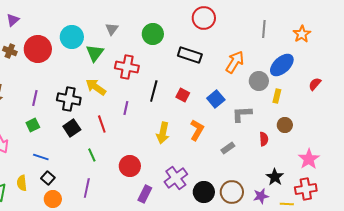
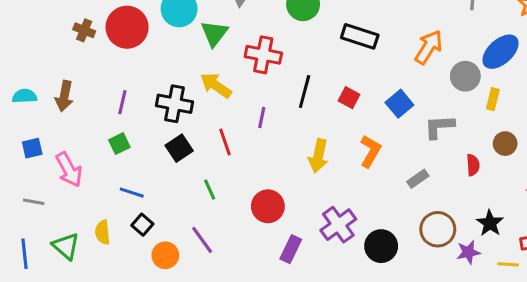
purple line: (87, 188) -> (202, 240), turned -48
brown circle: (232, 192) -> (438, 229), moved
orange circle: (53, 199) -> (165, 255), moved

